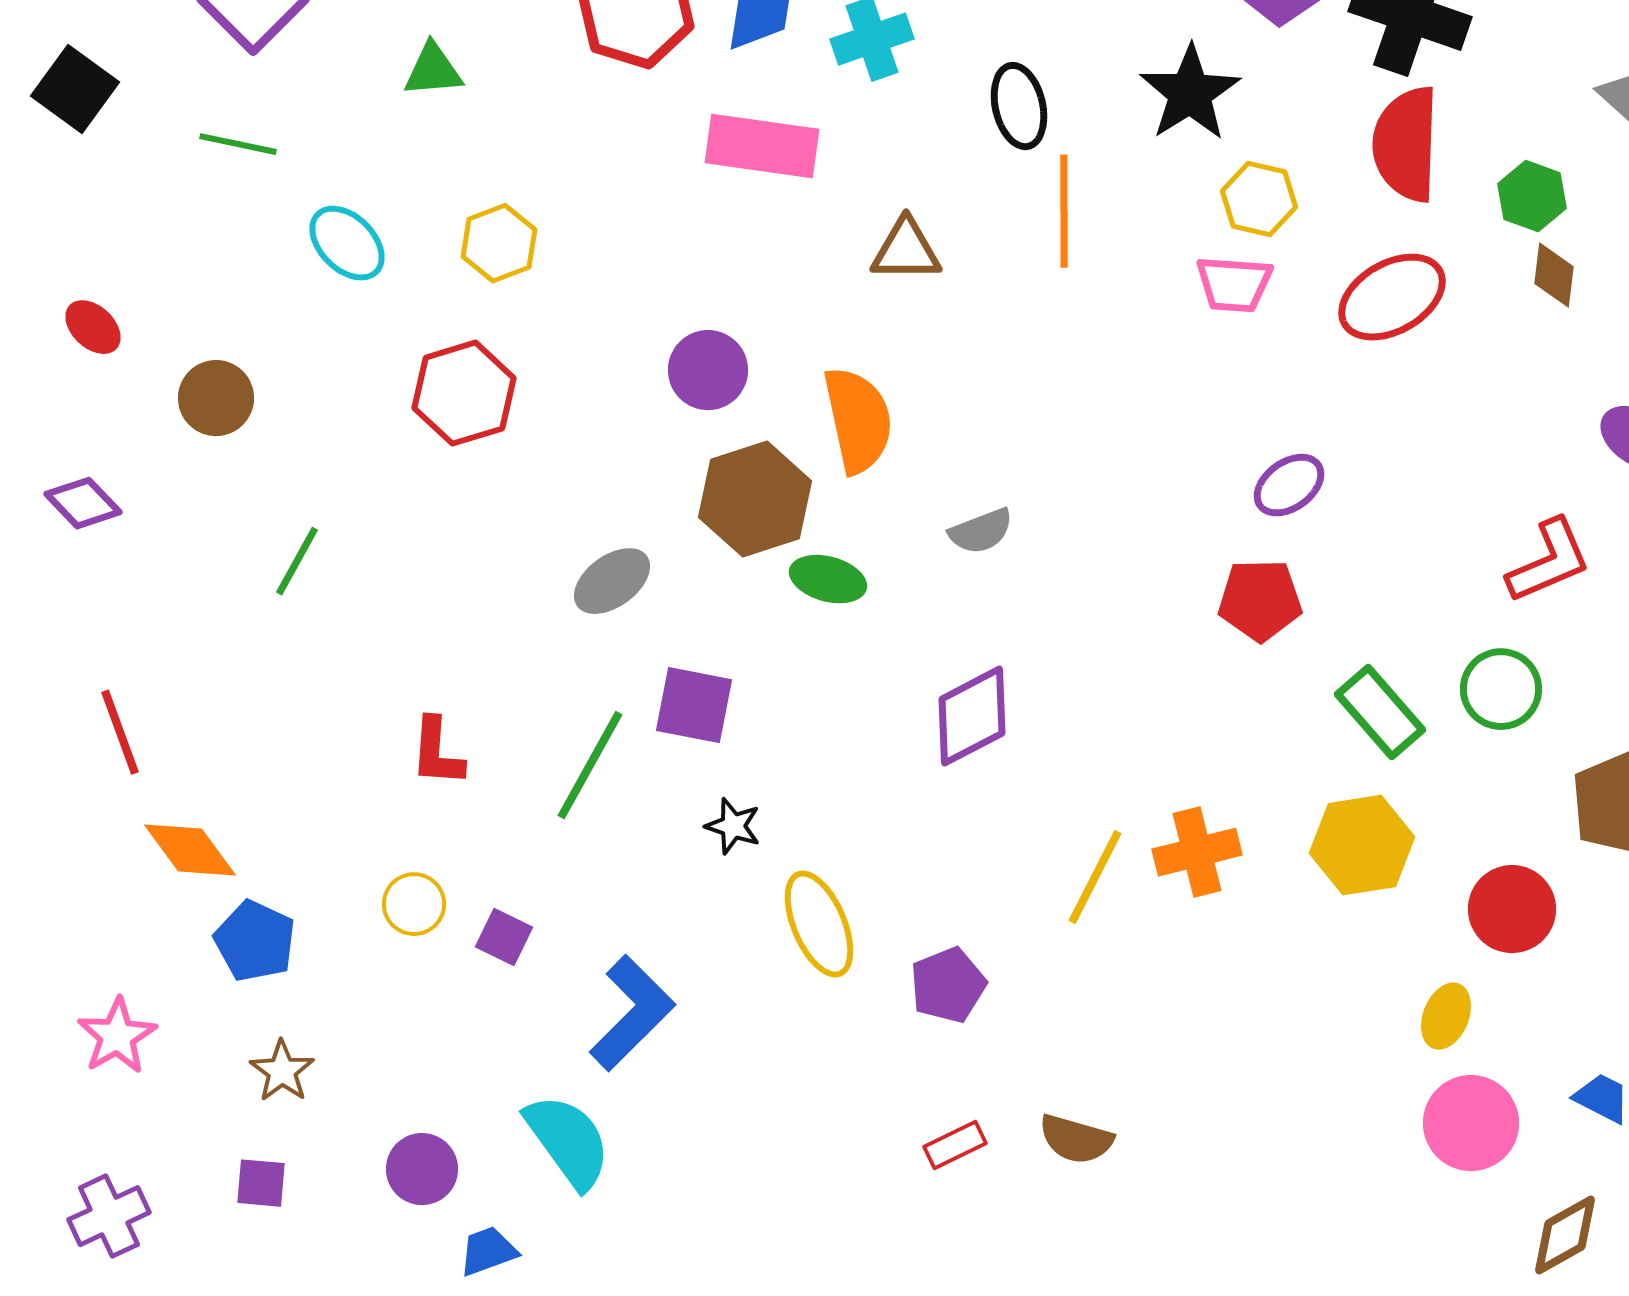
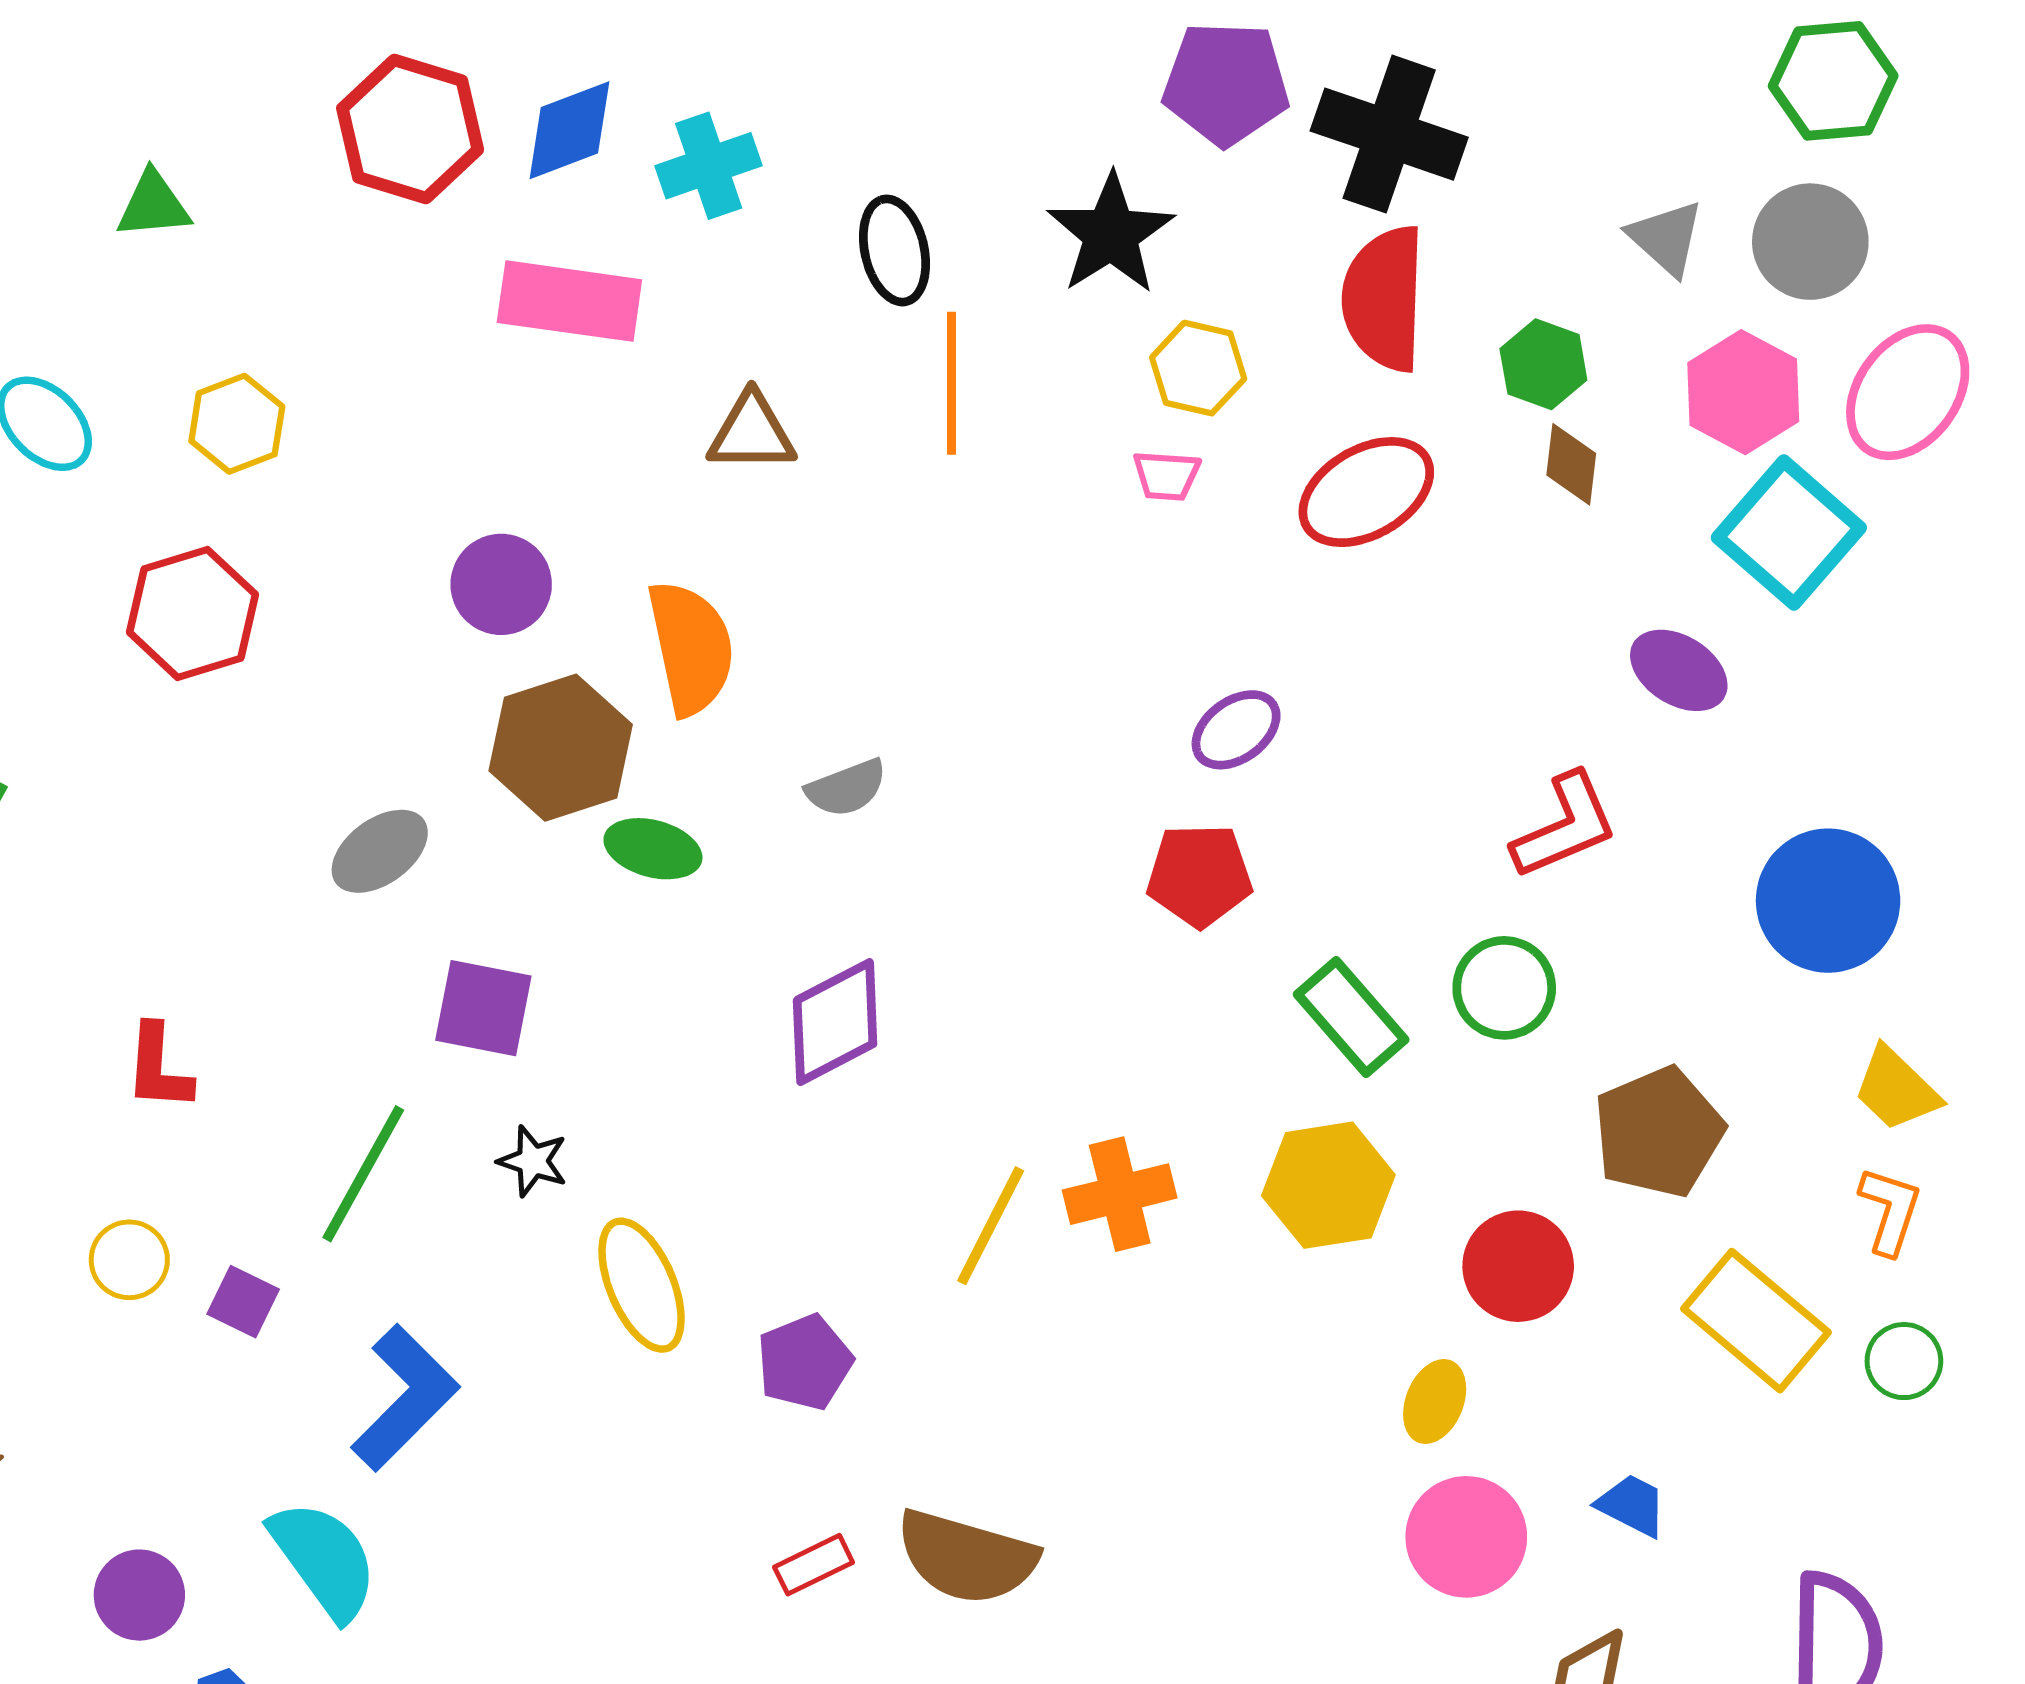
pink trapezoid: (1234, 284) -> (1166, 476), size x0.7
green line: (590, 765) -> (363, 1174), moved
brown semicircle: (1076, 1139) -> (967, 1557), size x1.5

